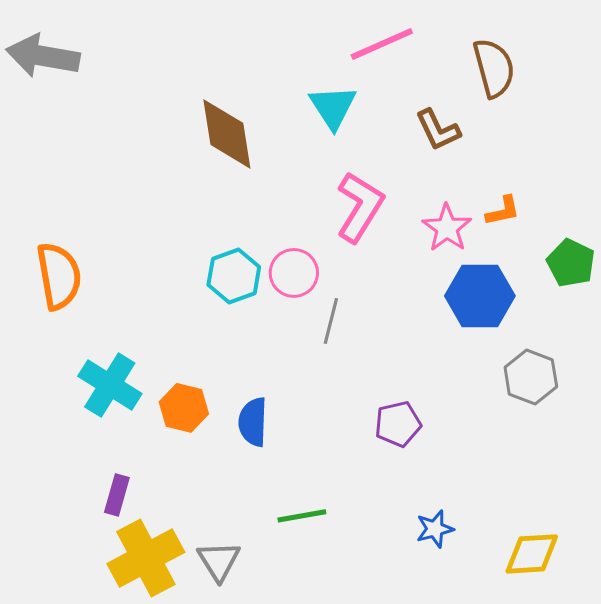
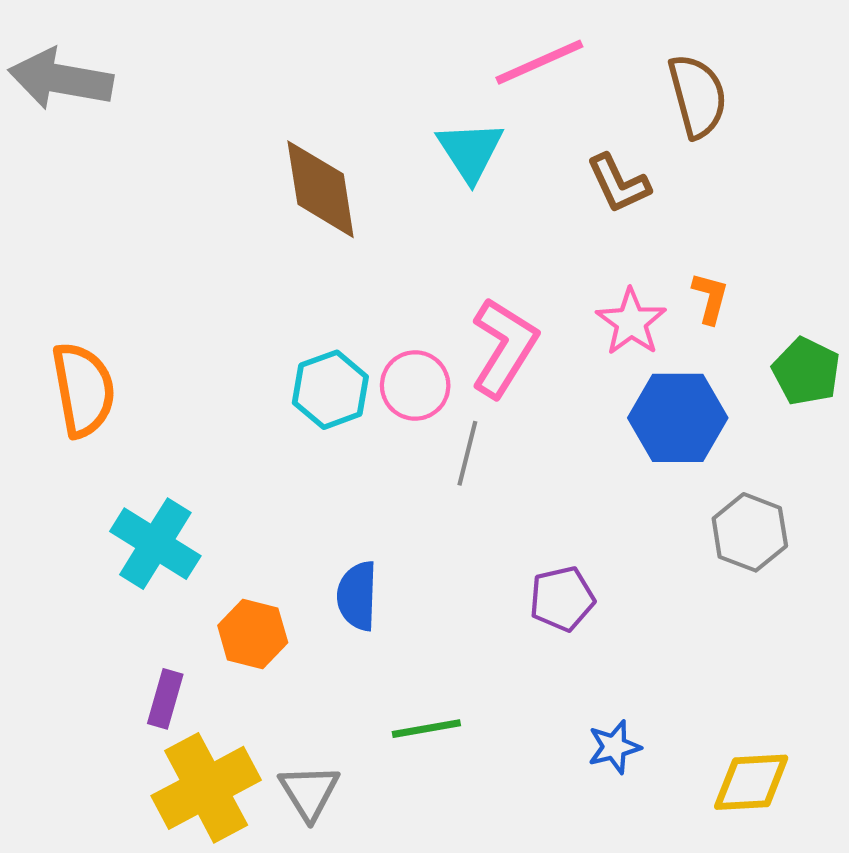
pink L-shape: (360, 207) -> (504, 347), moved
orange L-shape: (503, 211) -> (710, 298), turned -63
orange hexagon: (184, 408) -> (253, 634), moved

